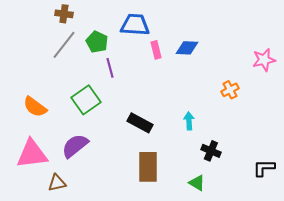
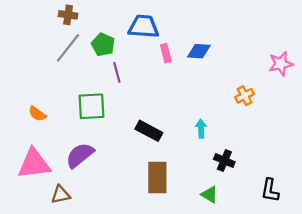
green square: (86, 100) -> (91, 106), turned 32
orange semicircle: (35, 107) -> (37, 114), size x0.7
black L-shape: (264, 168) -> (270, 190), moved, turned -80

